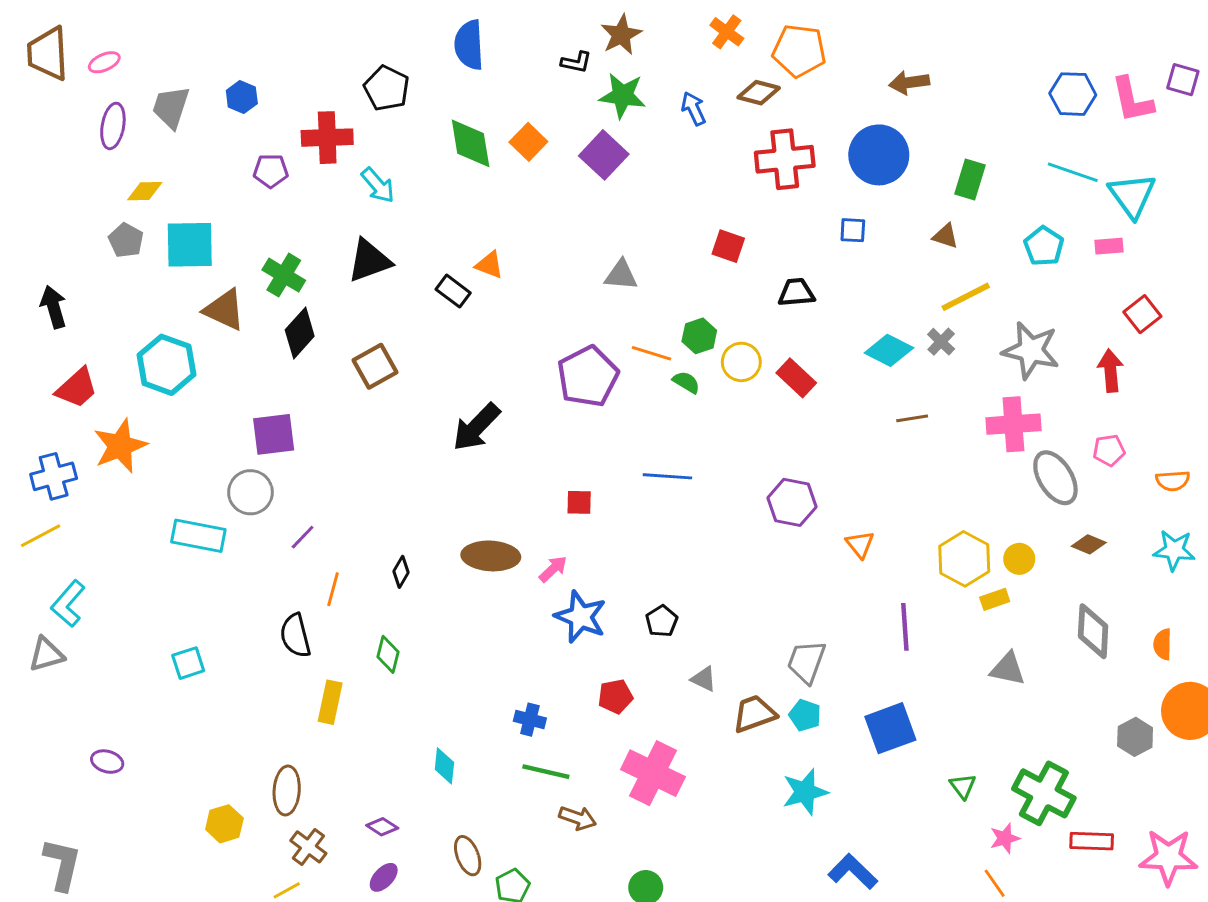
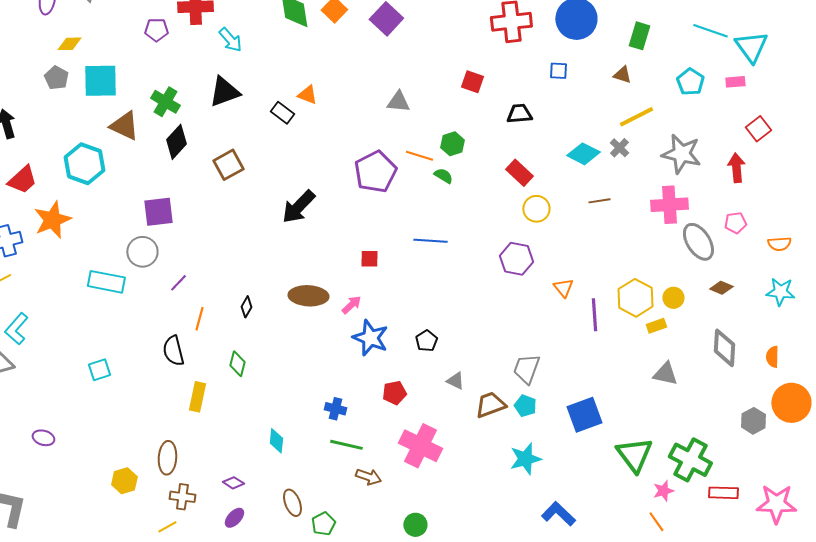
yellow circle: (741, 362) -> (536, 209), moved
purple line: (905, 627) -> (594, 315), moved
green triangle: (963, 786) -> (634, 455), size x2.0
brown cross: (308, 847) -> (182, 497), turned -30

